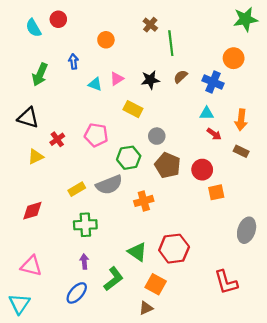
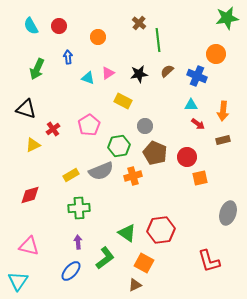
red circle: (58, 19) -> (59, 26), moved
pink pentagon: (96, 135) -> (89, 125), turned 30
brown rectangle: (241, 151) -> (223, 140), turned -40
orange cross: (144, 201) -> (133, 176), moved

